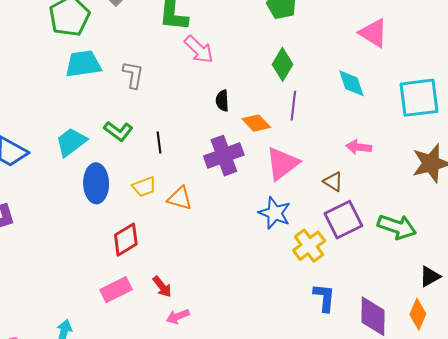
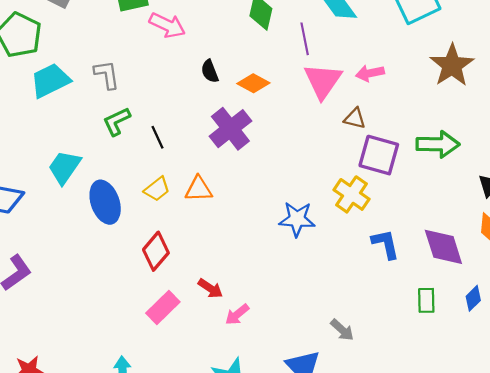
purple line: (293, 106) -> (305, 39), moved
green L-shape: (118, 131) -> (117, 121), moved, turned 136
pink triangle: (282, 164) -> (323, 81), moved
blue star: (275, 213) -> (297, 219), moved
purple square: (343, 220) -> (379, 155), turned -30

